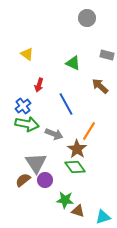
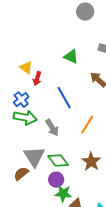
yellow triangle: (27, 54) -> (26, 68), moved
gray arrow: (54, 134) -> (52, 128), turned 36
brown star: (77, 149) -> (91, 162), moved
green diamond: (75, 167) -> (58, 161), moved
purple circle: (45, 180) -> (56, 180), moved

